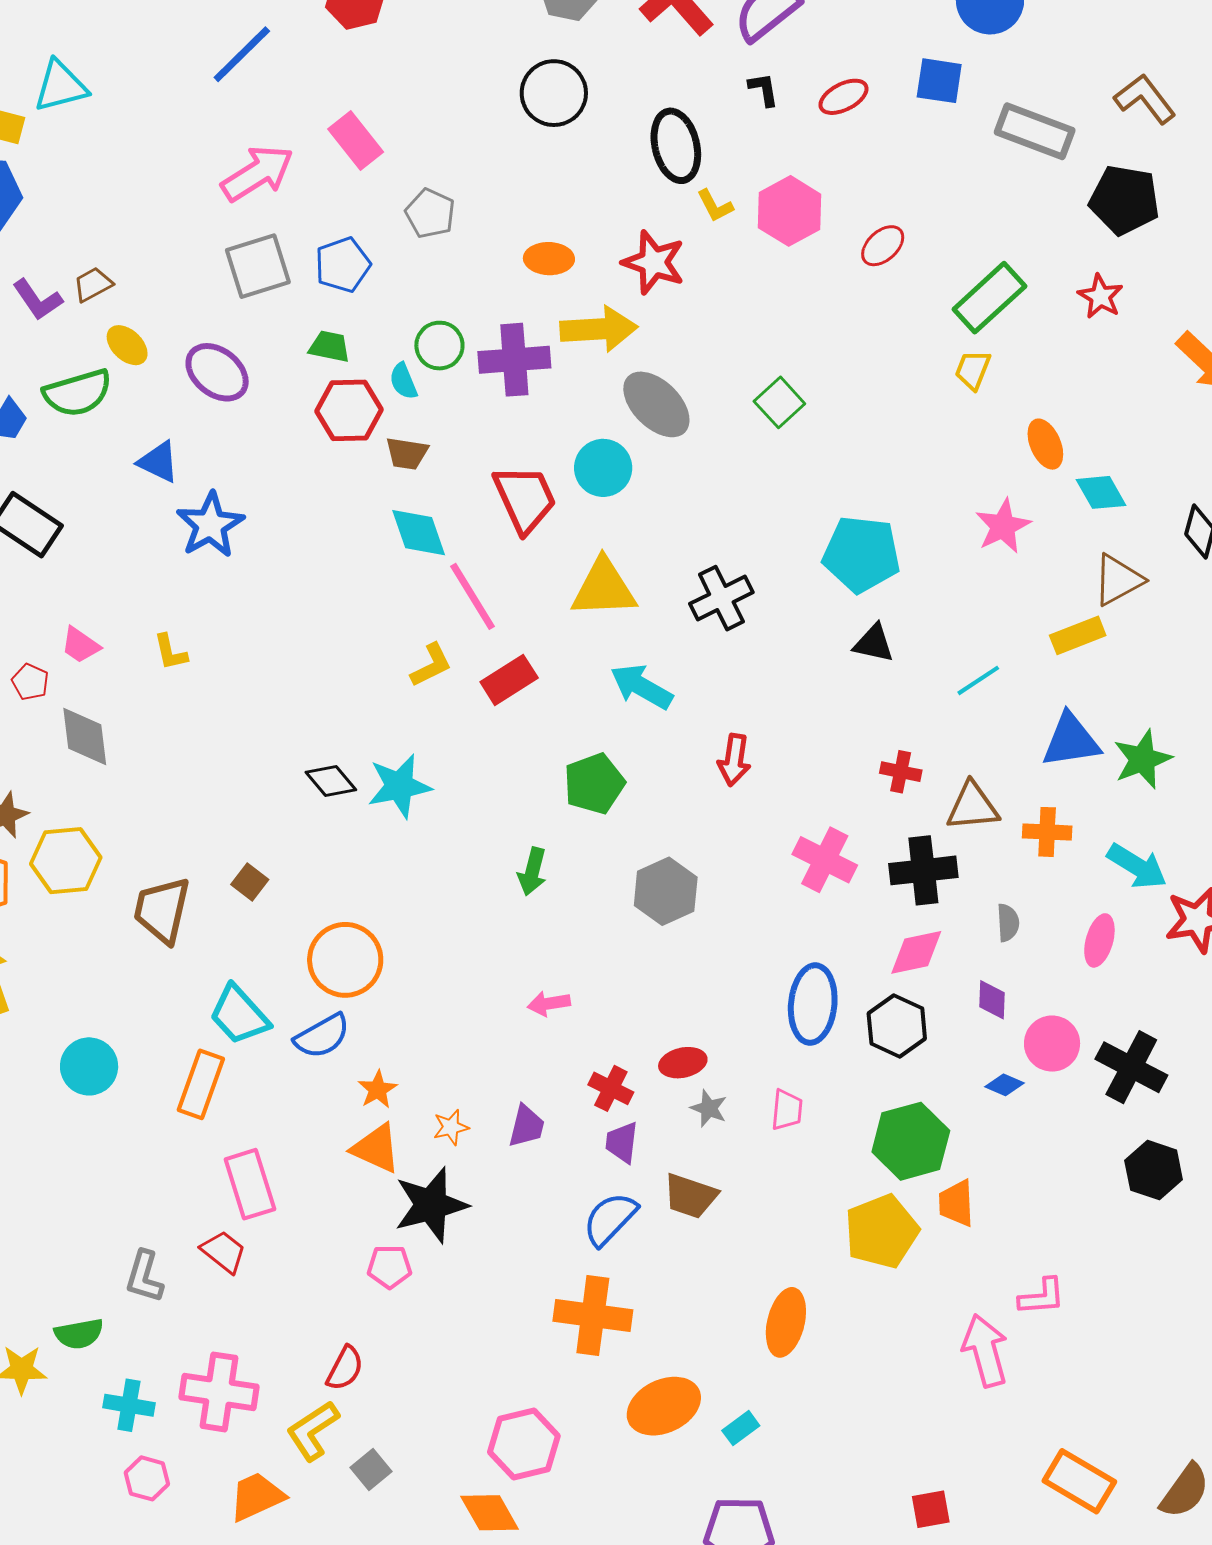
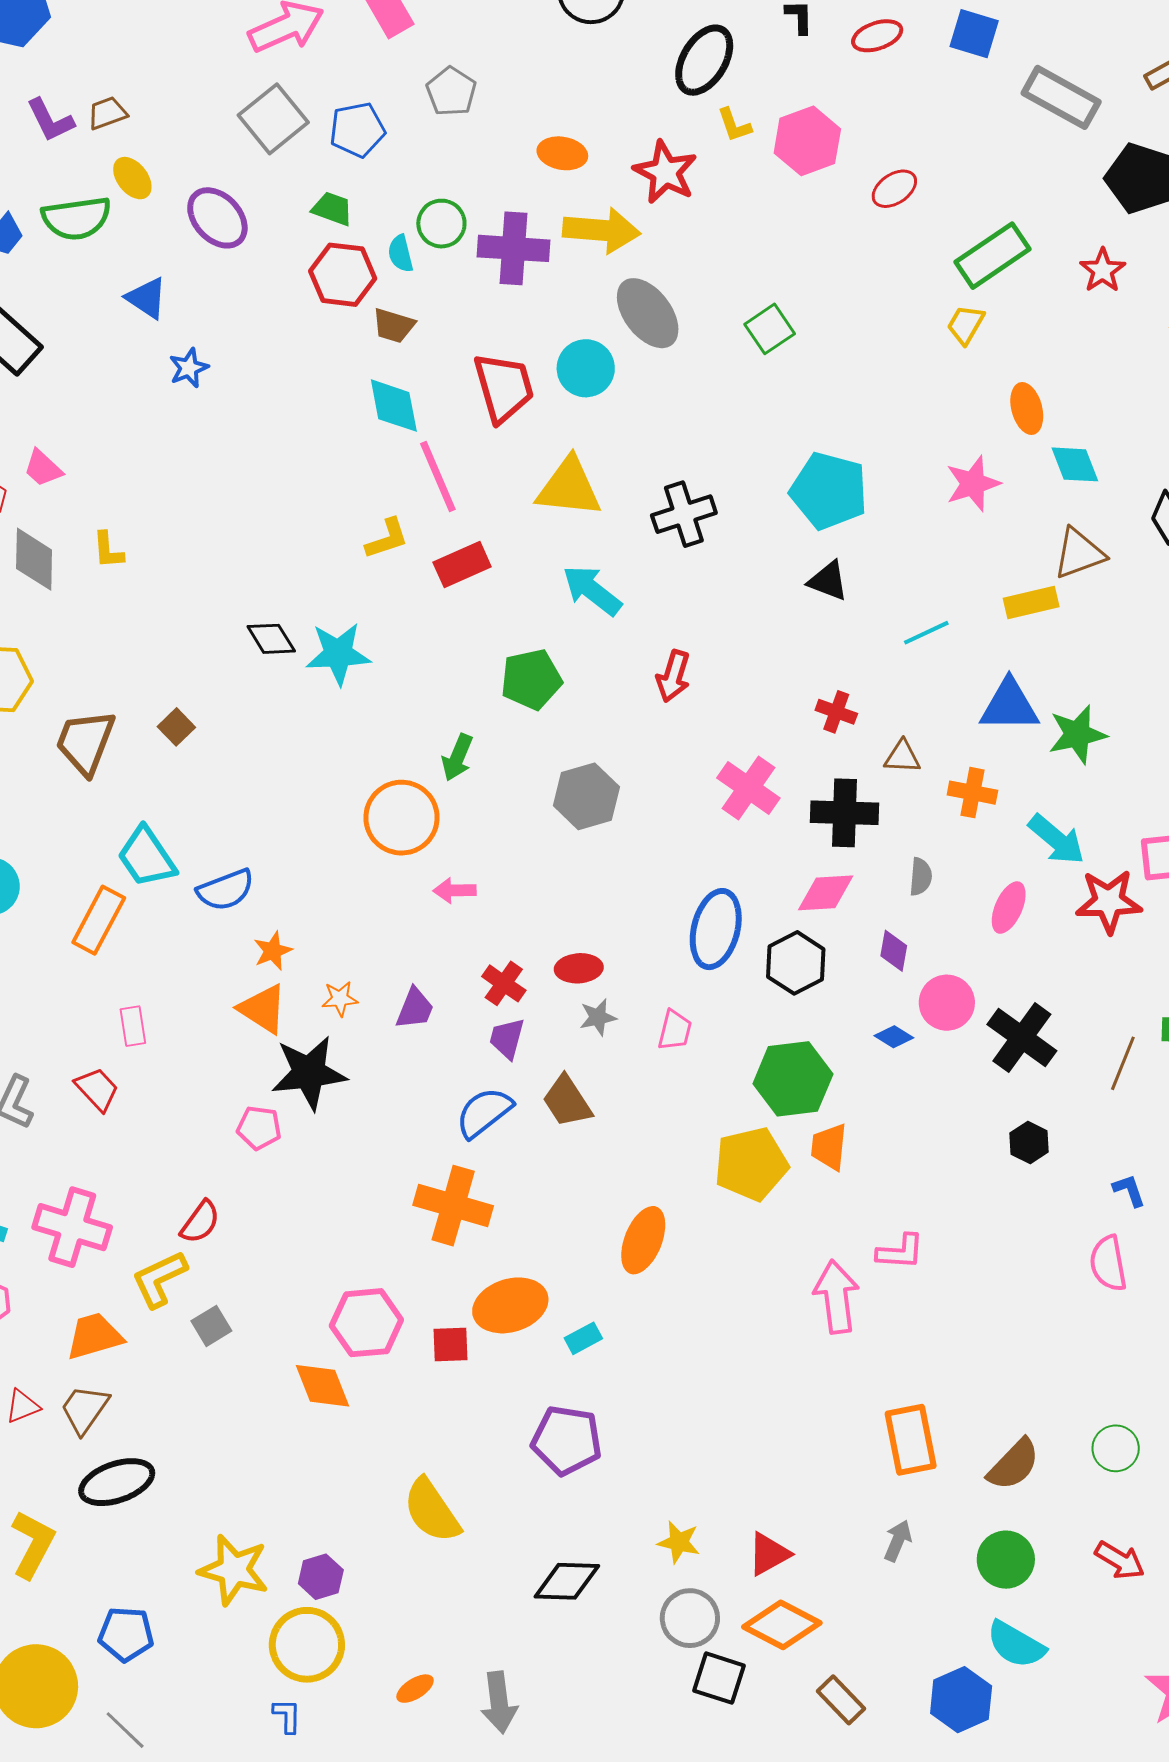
black ellipse: (676, 146) -> (704, 60), turned 36
gray square: (258, 266) -> (273, 119), turned -30
blue star: (210, 525) -> (189, 368), size x0.6
yellow L-shape: (170, 652) -> (108, 550), moved
brown triangle: (973, 807) -> (902, 757), size x0.7
orange circle: (345, 960) -> (401, 818), moved
gray star: (709, 1108) -> (598, 1017), turned 30
black hexagon: (1154, 1170) -> (1029, 1143), size x0.7
pink rectangle: (250, 1184) -> (133, 1026), size x0.6
brown trapezoid: (690, 1196) -> (567, 1101), turned 30
orange rectangle: (1079, 1481) -> (911, 1440), turned 40
red square: (931, 1509) -> (450, 1345), moved

